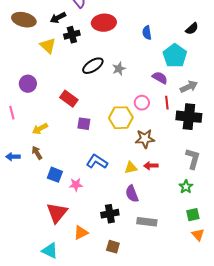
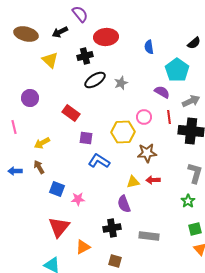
black cross: (72, 35) -> (85, 56), moved
blue L-shape: (97, 162) -> (99, 161), moved
purple semicircle: (132, 194) -> (124, 204), moved

